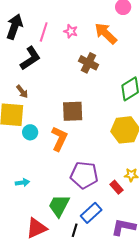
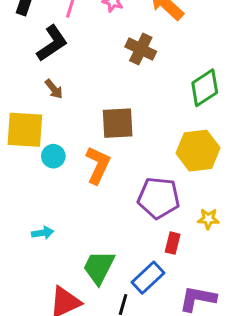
brown arrow: (22, 91) -> (54, 89), moved
purple pentagon: (84, 175) -> (159, 198), moved
red rectangle: (117, 187) -> (173, 243), moved, turned 56

